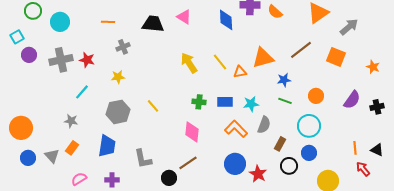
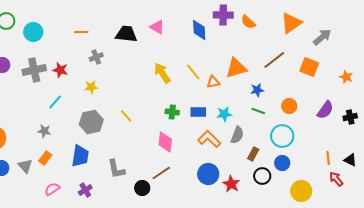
purple cross: (112, 180) -> (85, 190), turned -32

